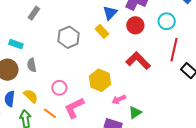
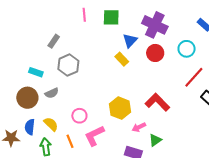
gray hexagon: (68, 37) -> (68, 65), moved
red line: (174, 50) -> (194, 77), turned 30
red L-shape: (138, 61) -> (157, 102), moved
gray semicircle: (32, 65) -> (52, 93), turned -104
orange line: (50, 113) -> (70, 141), turned 32

